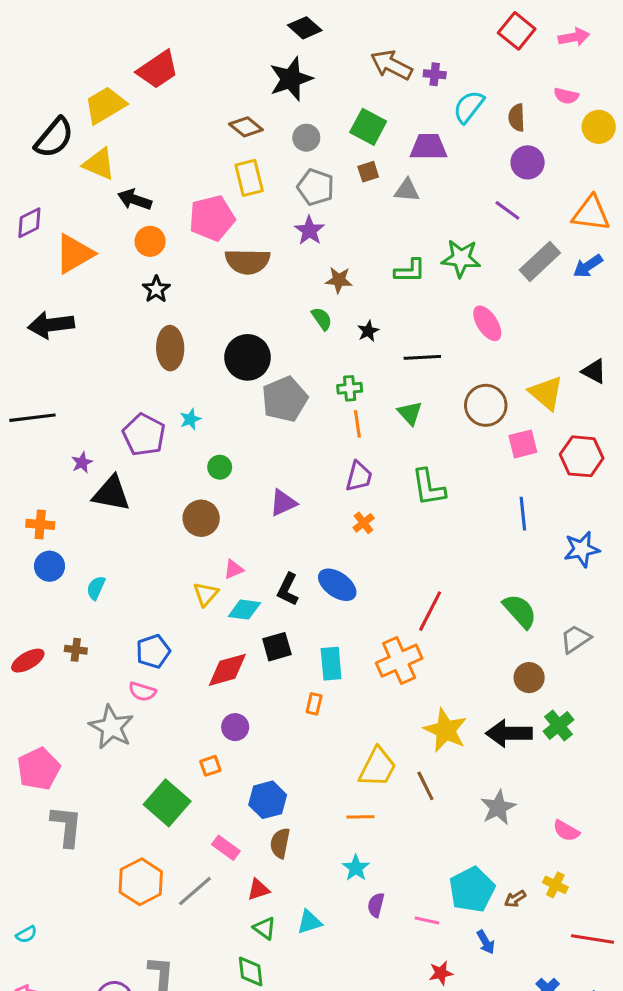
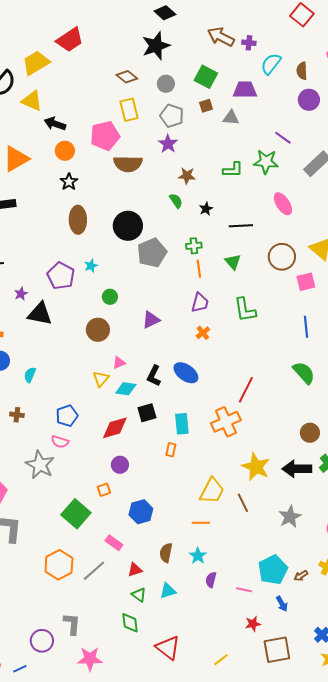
purple line: (507, 210) -> (283, 138), moved
green semicircle: (520, 611) -> (304, 373), moved
brown semicircle: (280, 843) -> (166, 553), moved

